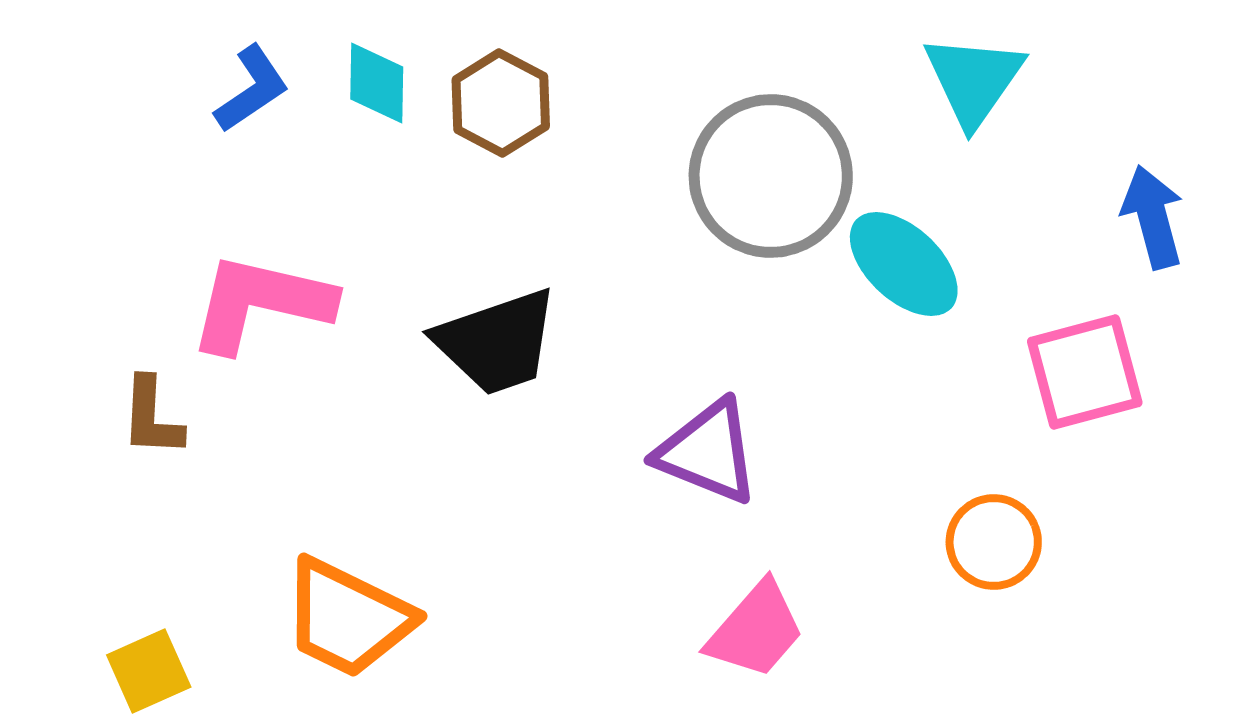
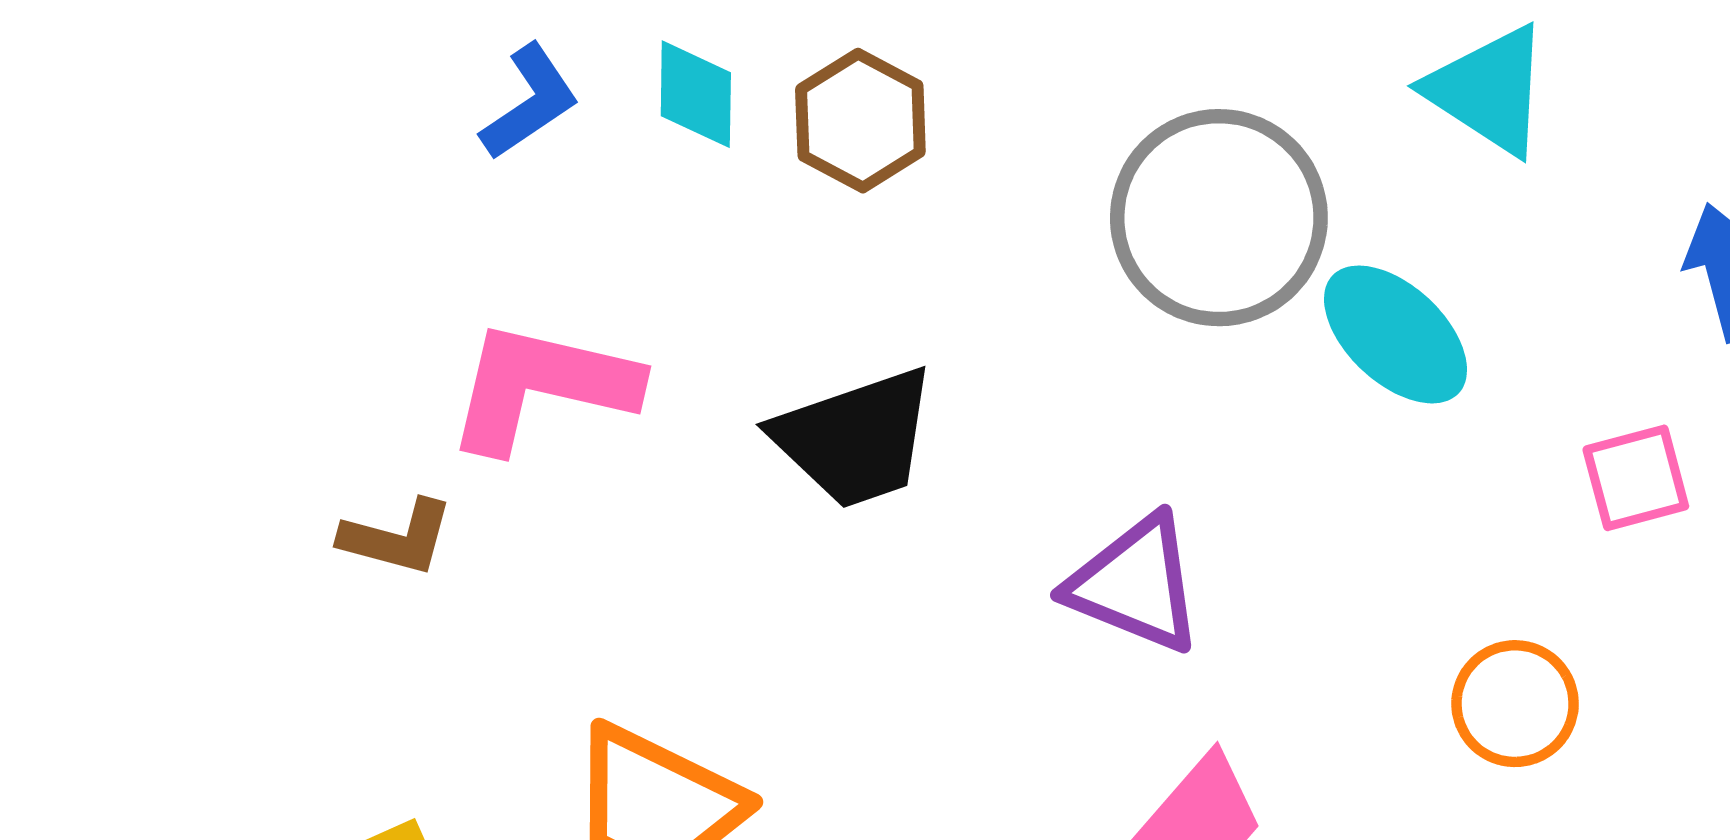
cyan triangle: (974, 80) -> (1488, 90), turned -32
pink square: (1085, 372) -> (1636, 478), size x0.7
brown L-shape: (152, 417) -> (397, 538), turned -78

